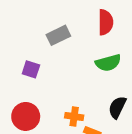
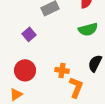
purple square: (31, 69) -> (29, 34), turned 32

